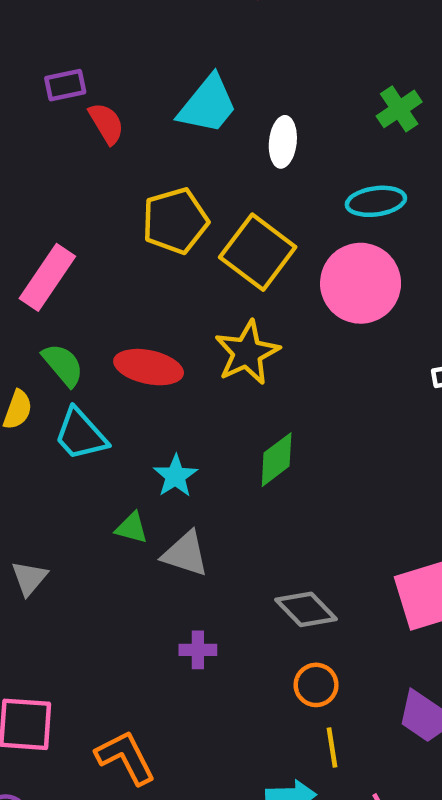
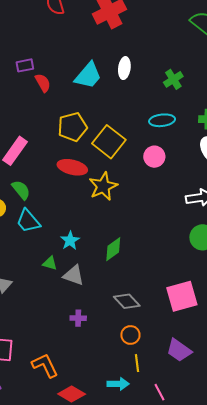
white ellipse: (283, 142) -> (124, 68), moved
pink circle: (361, 283) -> (154, 157), size x0.6
red ellipse: (149, 367) -> (72, 167), moved
green diamond: (277, 460) -> (113, 249), moved

